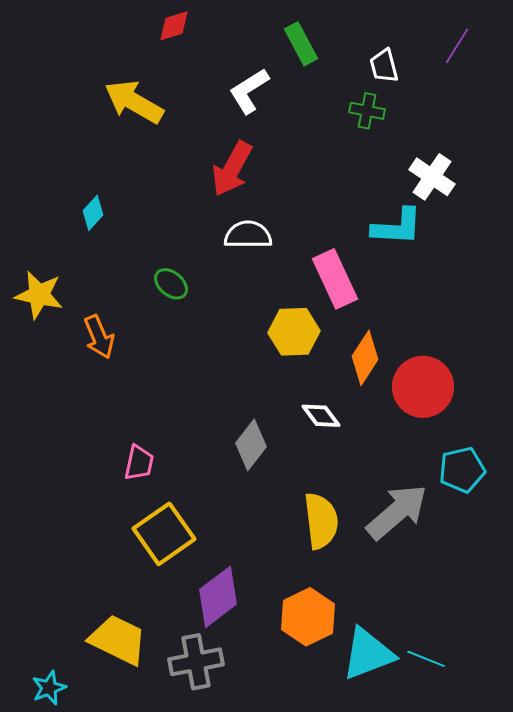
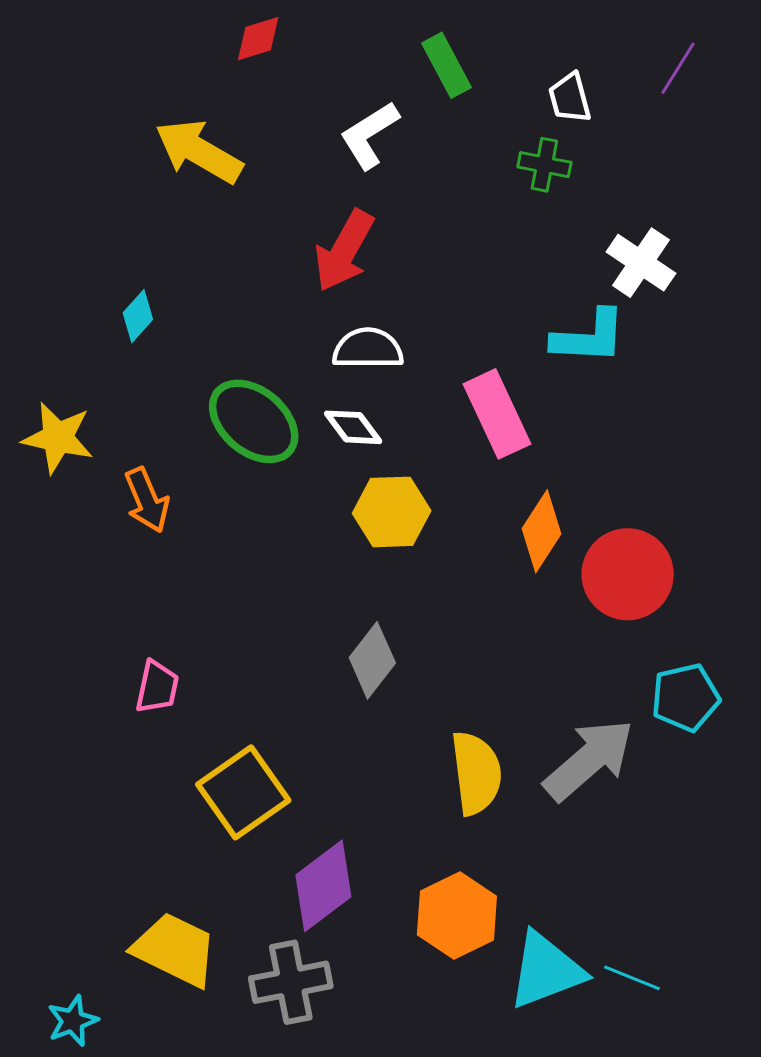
green ellipse: (171, 284) -> (254, 421), size x1.8
yellow hexagon: (294, 332) -> (392, 512), moved
white diamond: (321, 416) -> (353, 427), moved
pink trapezoid: (139, 463) -> (157, 687), moved

